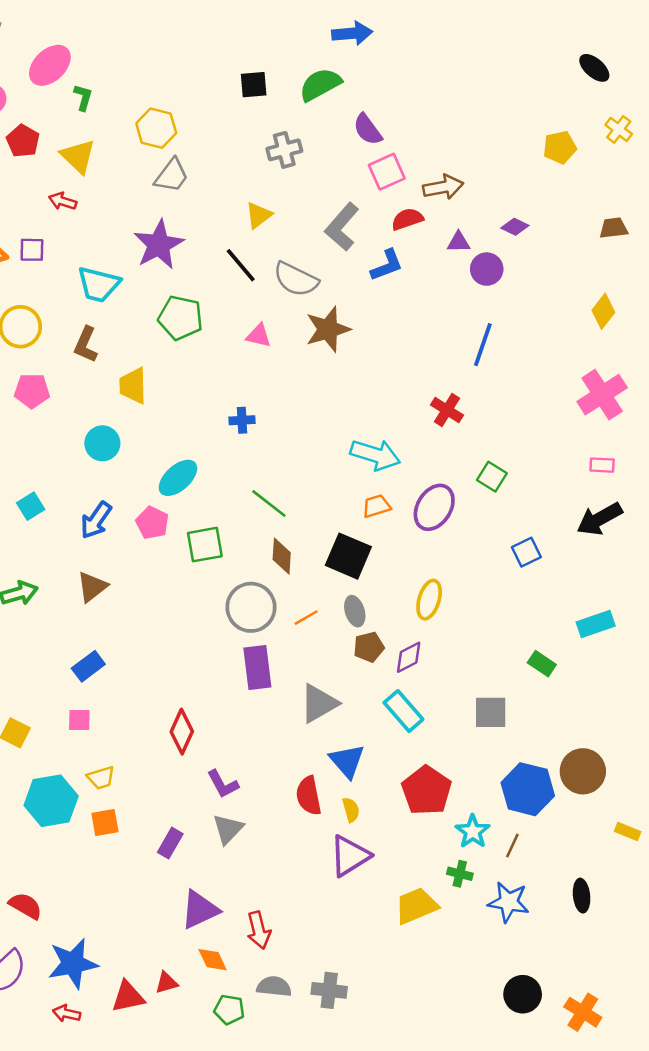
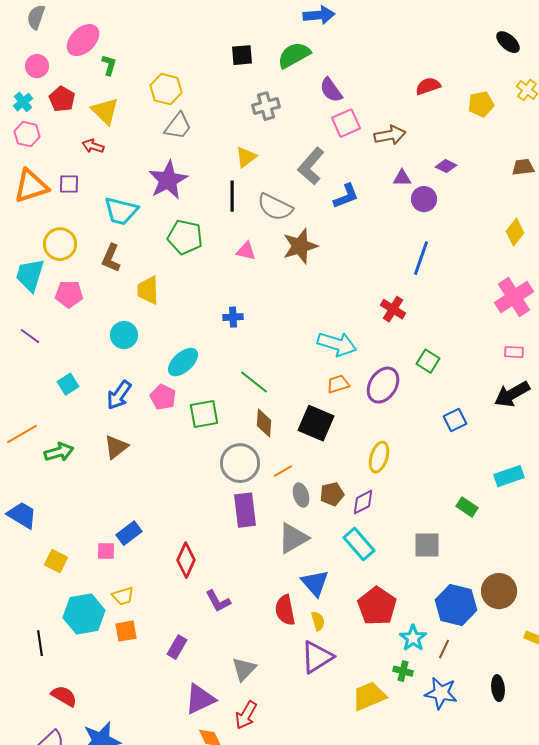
red semicircle: (407, 219) -> (428, 86), moved
black line: (241, 265) -> (232, 196), turned 40
gray ellipse: (355, 611) -> (301, 495), moved
blue rectangle: (88, 666) -> (129, 533), moved
gray triangle: (228, 829) -> (244, 669), moved
red arrow: (259, 930) -> (246, 715), turned 44

